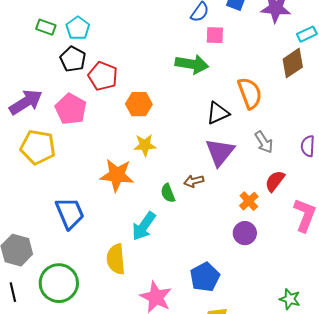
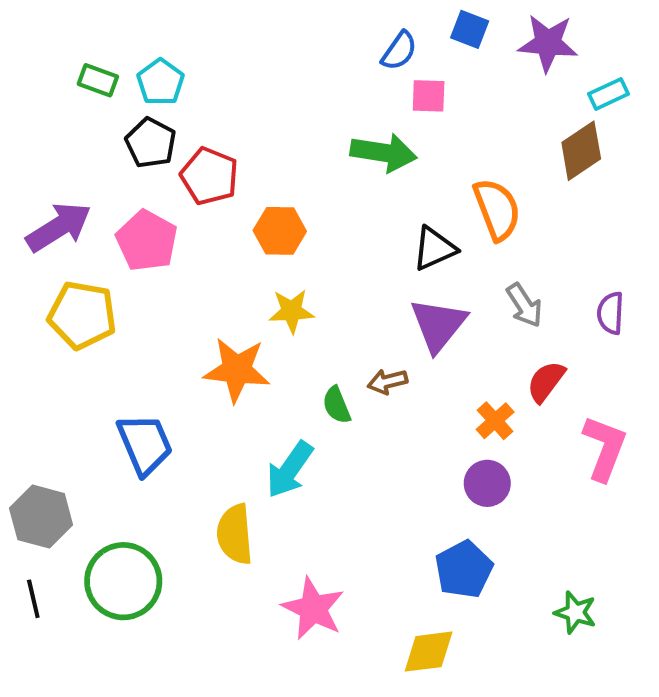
blue pentagon: (205, 277) -> (464, 569), moved

